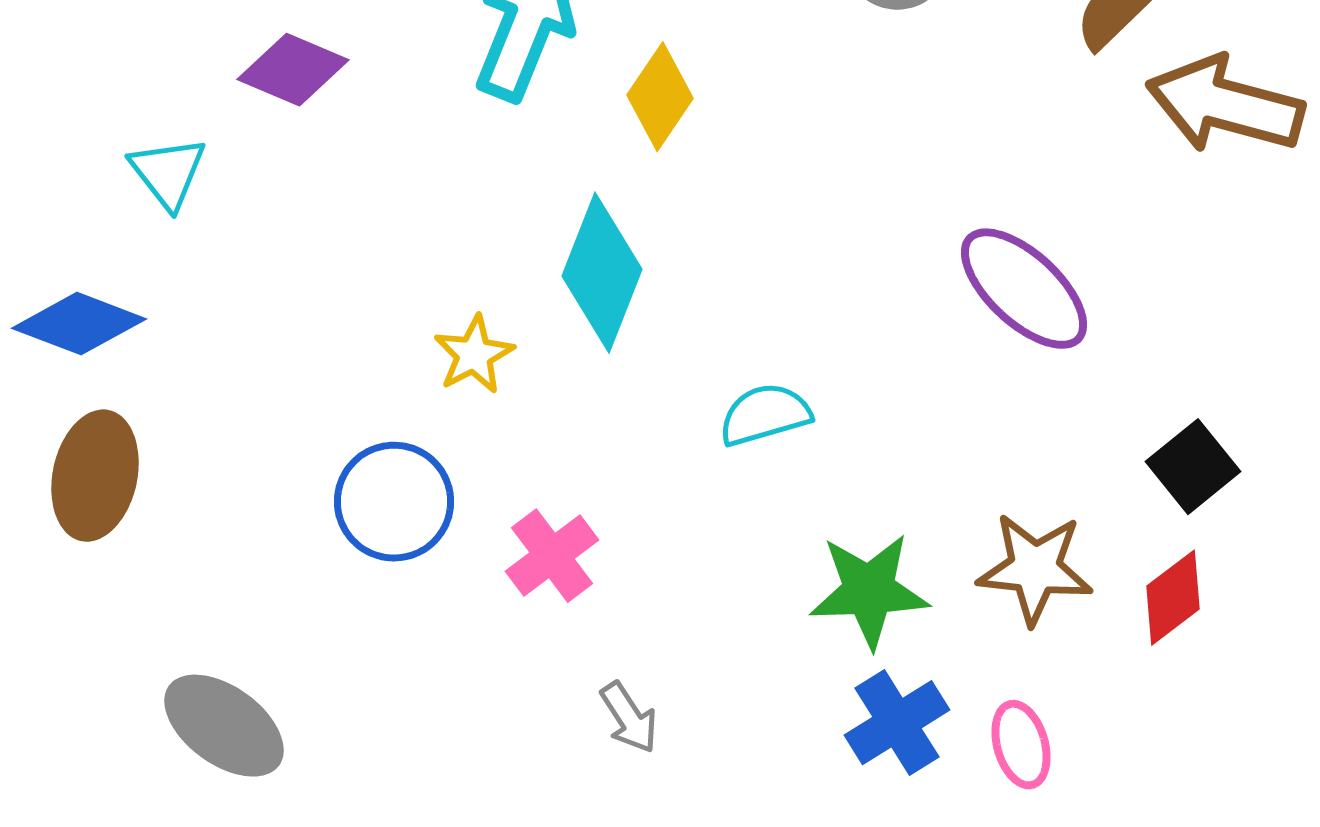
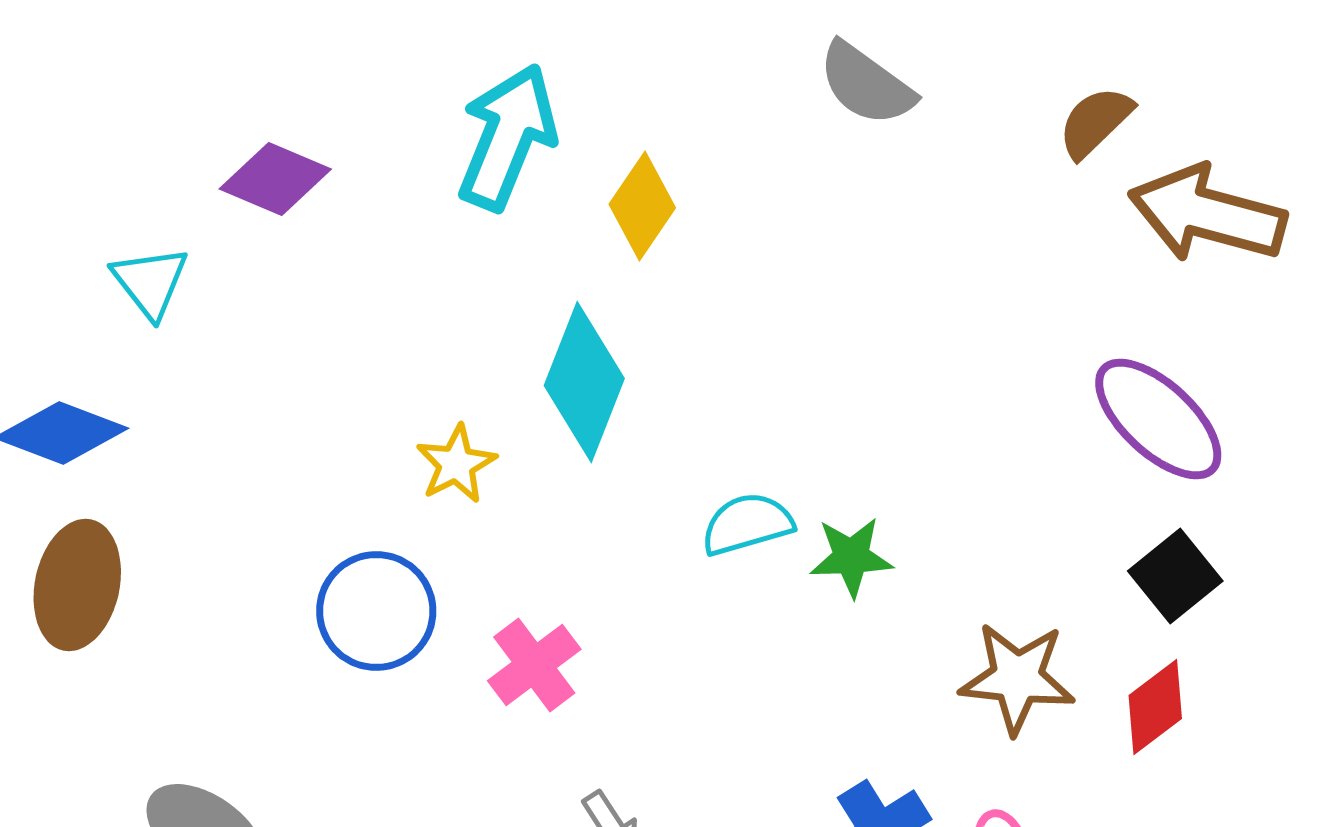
purple ellipse: (1024, 289) -> (1158, 419), moved
green star: (869, 591) -> (851, 557), moved, size x0.7

